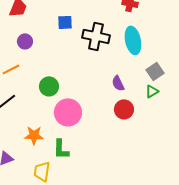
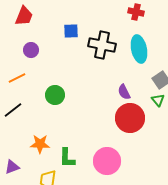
green triangle: (152, 91) -> (158, 100), turned -40
red circle: (124, 109) -> (130, 118), size x1.5
pink circle: (68, 112) -> (107, 161), moved

